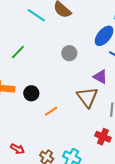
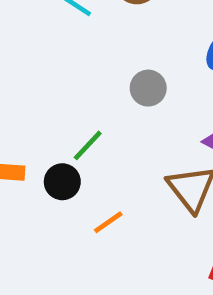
green line: (18, 52) -> (88, 145), moved

